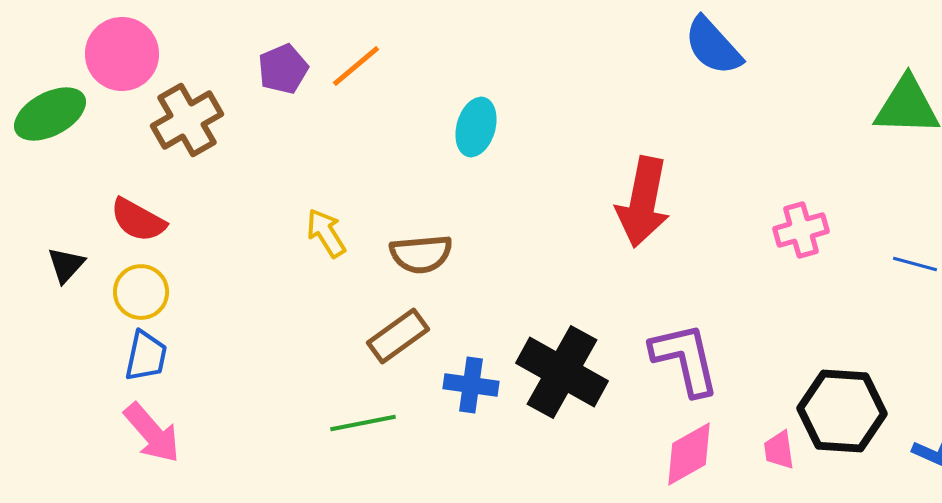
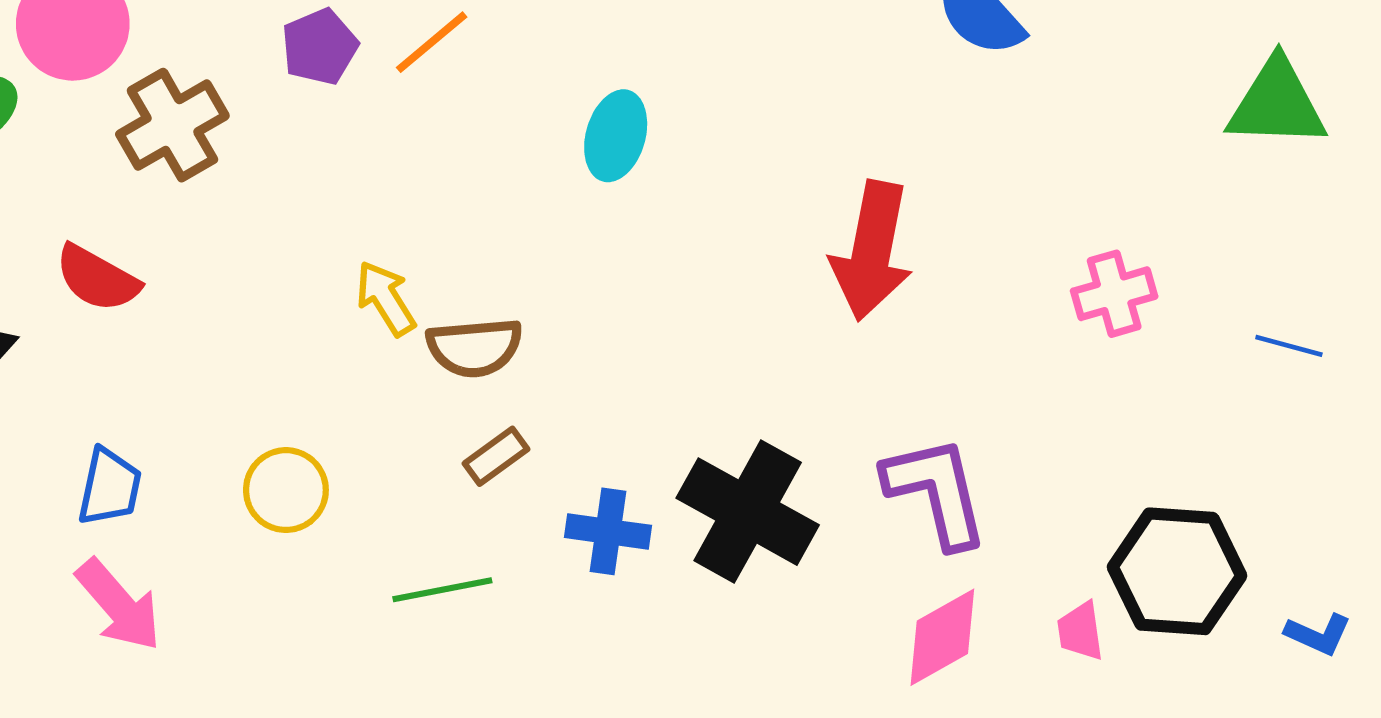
brown semicircle: (421, 254) -> (475, 347), moved
yellow circle: (141, 292) -> (286, 490), moved
brown rectangle: (398, 336) -> (496, 456), size x0.7

